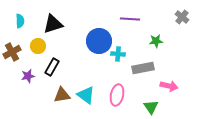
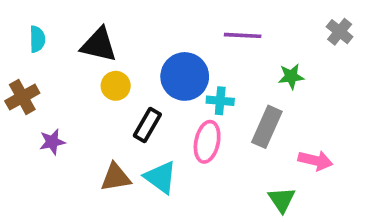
black triangle: (53, 24) -> (99, 45), turned 30
yellow circle: (38, 46) -> (116, 86), moved
black rectangle: (52, 67) -> (147, 125), moved
gray rectangle: (143, 68) -> (267, 127), turned -55
pink ellipse: (117, 95) -> (207, 142), moved

